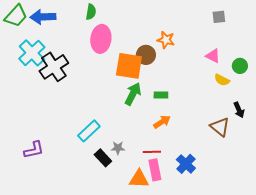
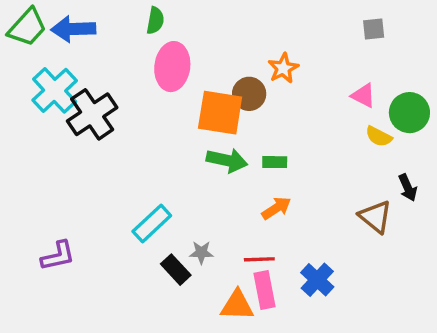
orange star: (166, 40) -> (283, 68), turned 30
green circle: (240, 66) -> (409, 113), size x1.5
green arrow: (133, 94) -> (227, 160), turned 75

